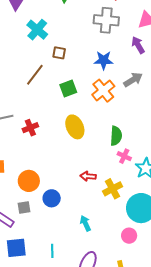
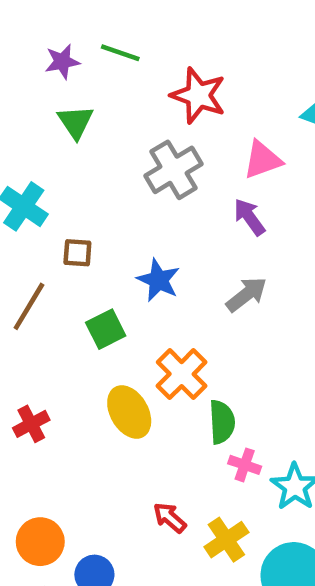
gray cross: (106, 20) -> (174, 170), turned -30
blue star: (104, 60) -> (158, 280), moved, turned 30
orange cross: (103, 91) -> (182, 374), moved
red arrow: (88, 176) -> (170, 518), turned 42

